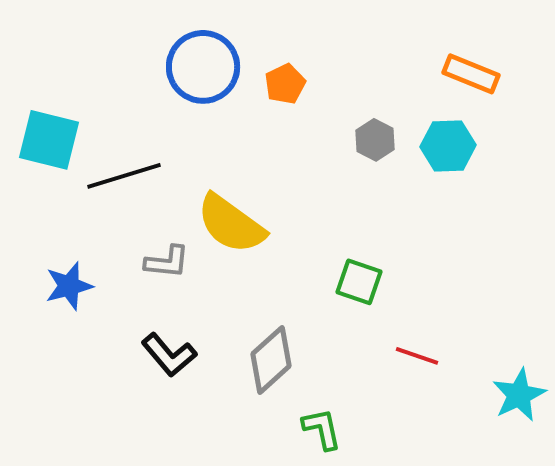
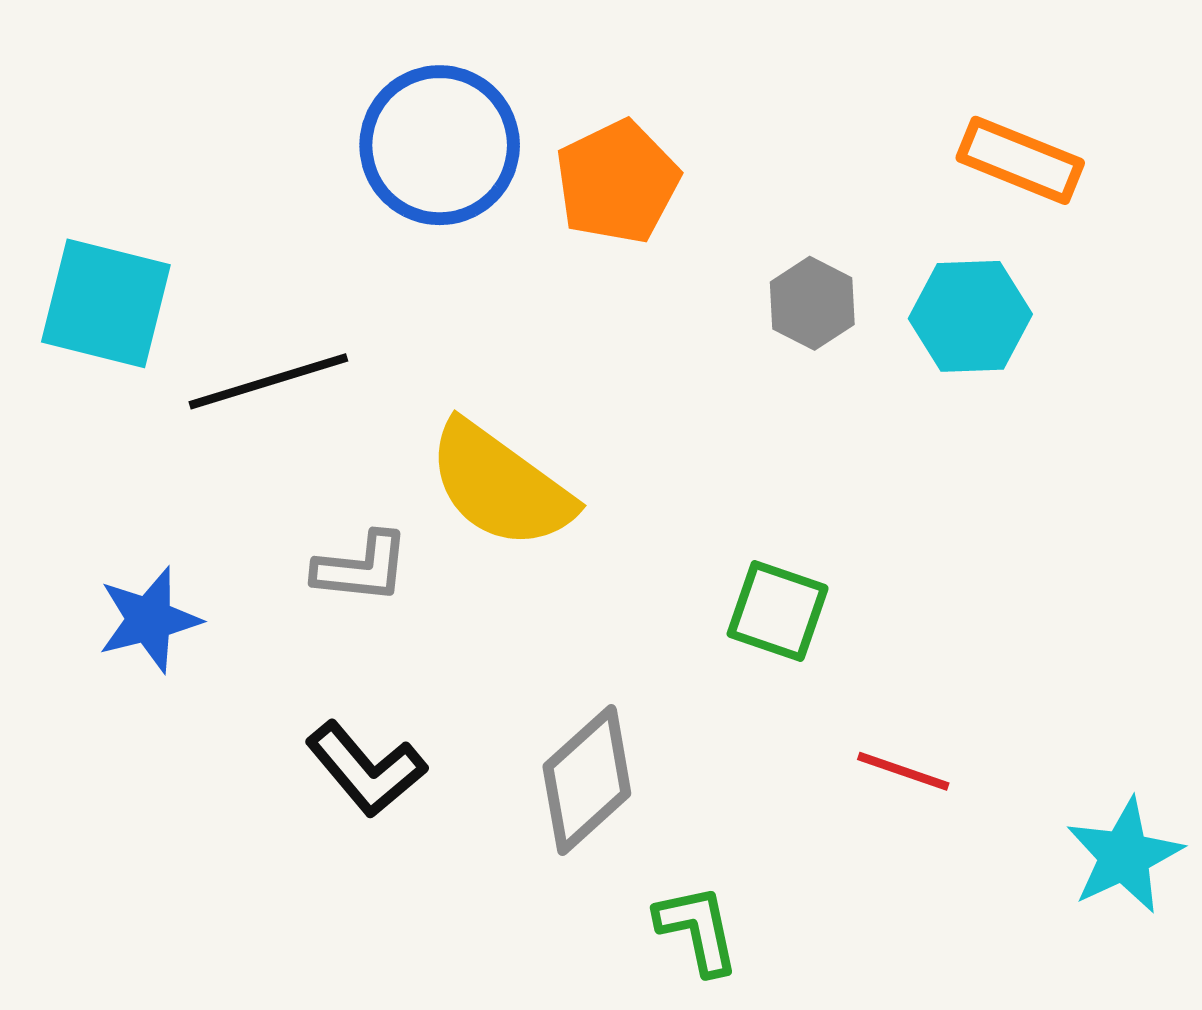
orange pentagon: (285, 84) -> (617, 182), size x1.4

